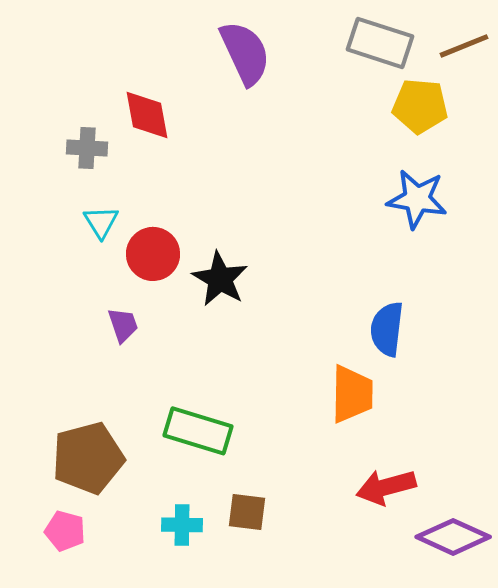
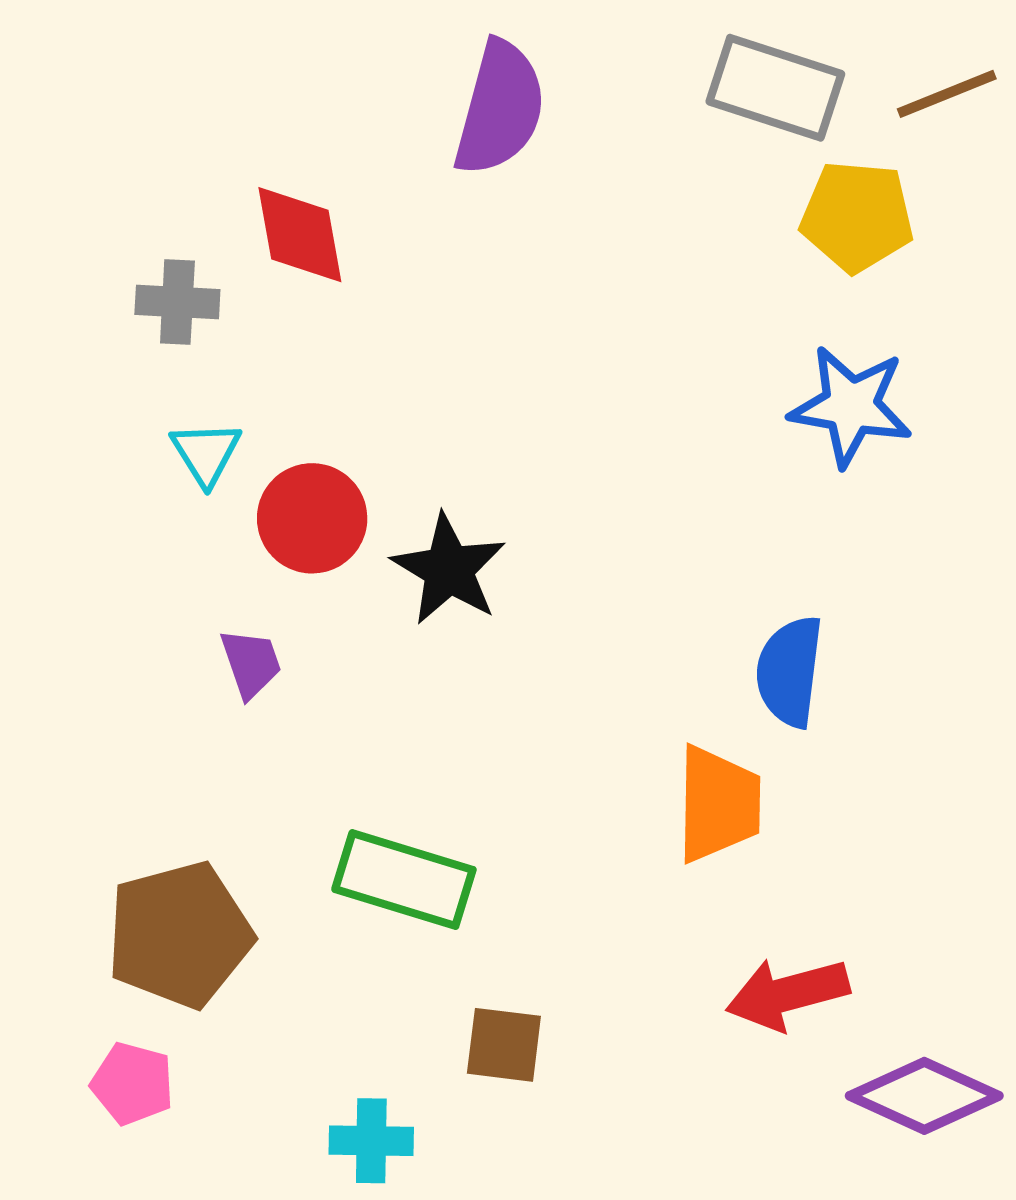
purple semicircle: (245, 53) -> (500, 108), turned 40
cyan cross: (182, 525) -> (371, 1141), moved

